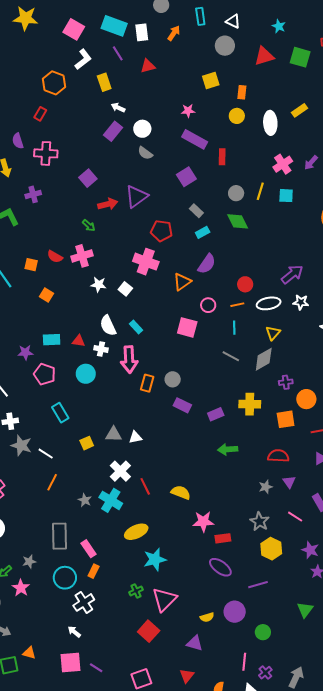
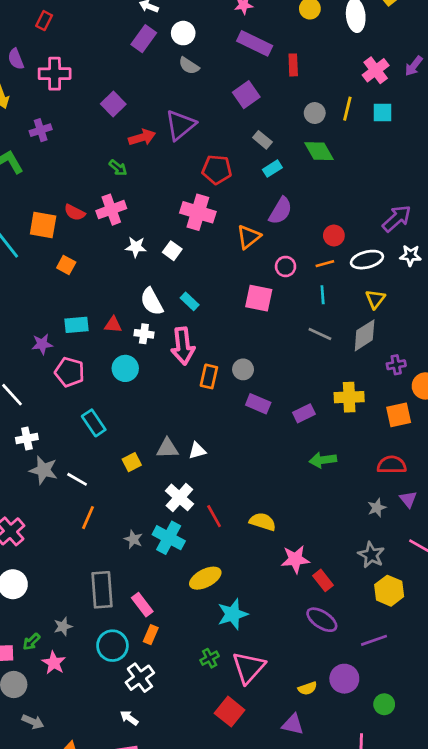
orange square: (31, 265) -> (43, 225), size x1.5
red rectangle: (223, 538) -> (323, 580), turned 63

